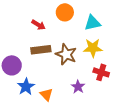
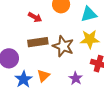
orange triangle: (46, 95) -> (43, 76), moved, turned 32

